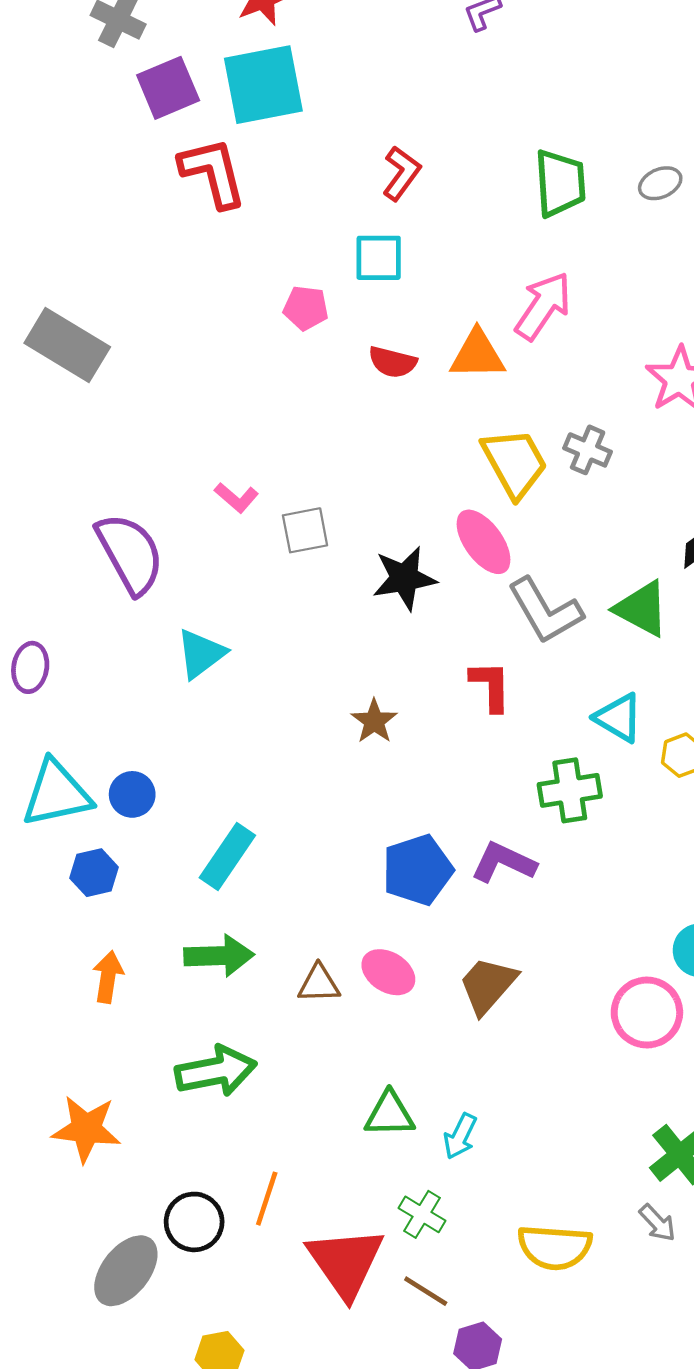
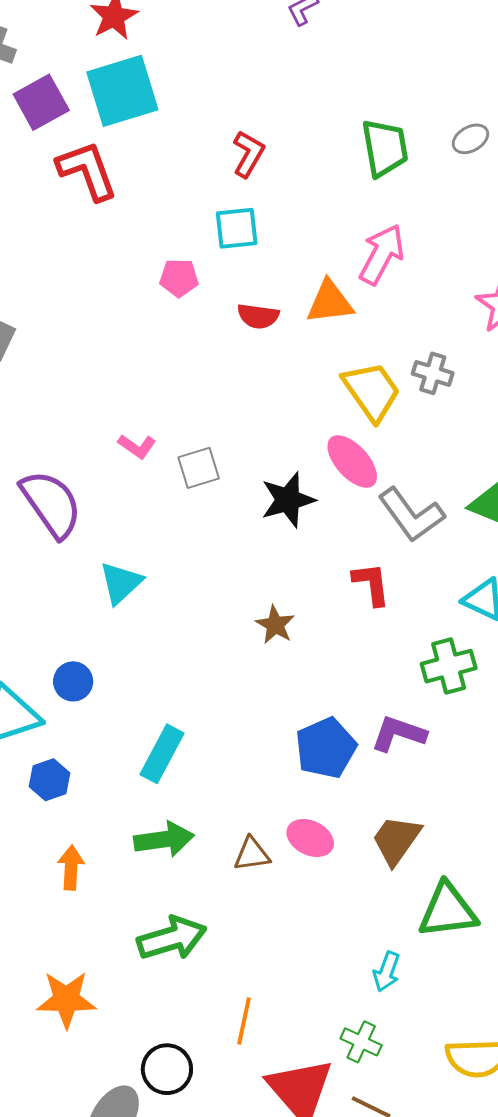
blue circle: (132, 794) -> (73, 681), moved
green triangle: (390, 1114) -> (448, 911), moved, size x1.4
orange line: (267, 1199) -> (244, 1021), moved

